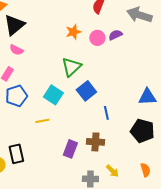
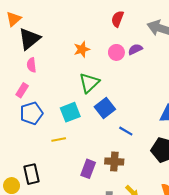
orange star: (73, 32) -> (82, 49), moved
pink semicircle: (16, 50) -> (31, 65), turned 56
cyan square: (53, 95) -> (70, 112), turned 36
blue line: (106, 113) -> (126, 131), turned -48

